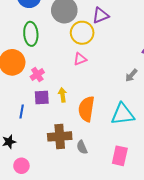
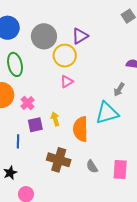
cyan triangle: (123, 114) -> (107, 113), moved
brown cross: (60, 136) -> (59, 160), turned 30
gray semicircle: (82, 147) -> (92, 167), moved

